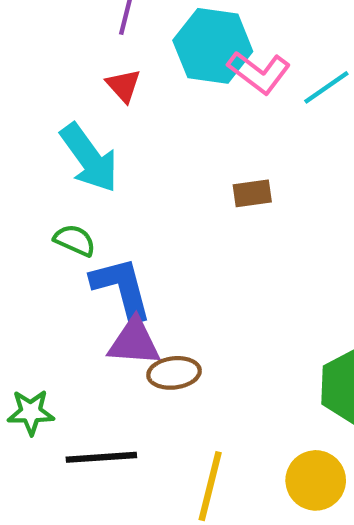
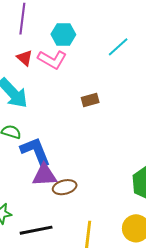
cyan hexagon: (213, 46) -> (63, 34), size x0.7
pink L-shape: (259, 72) -> (52, 59), moved

